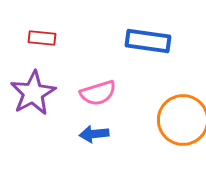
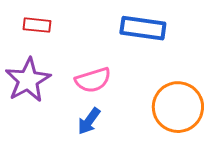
blue arrow: (94, 134) -> (89, 121), turned -48

